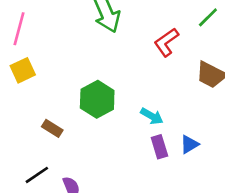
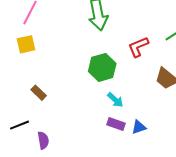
green hexagon: (97, 99) -> (102, 67), moved
purple rectangle: (159, 147) -> (116, 124), turned -66

